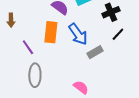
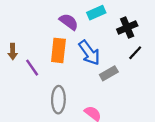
brown arrow: (11, 20) -> (13, 52), moved
gray ellipse: (35, 75) -> (58, 100), moved

